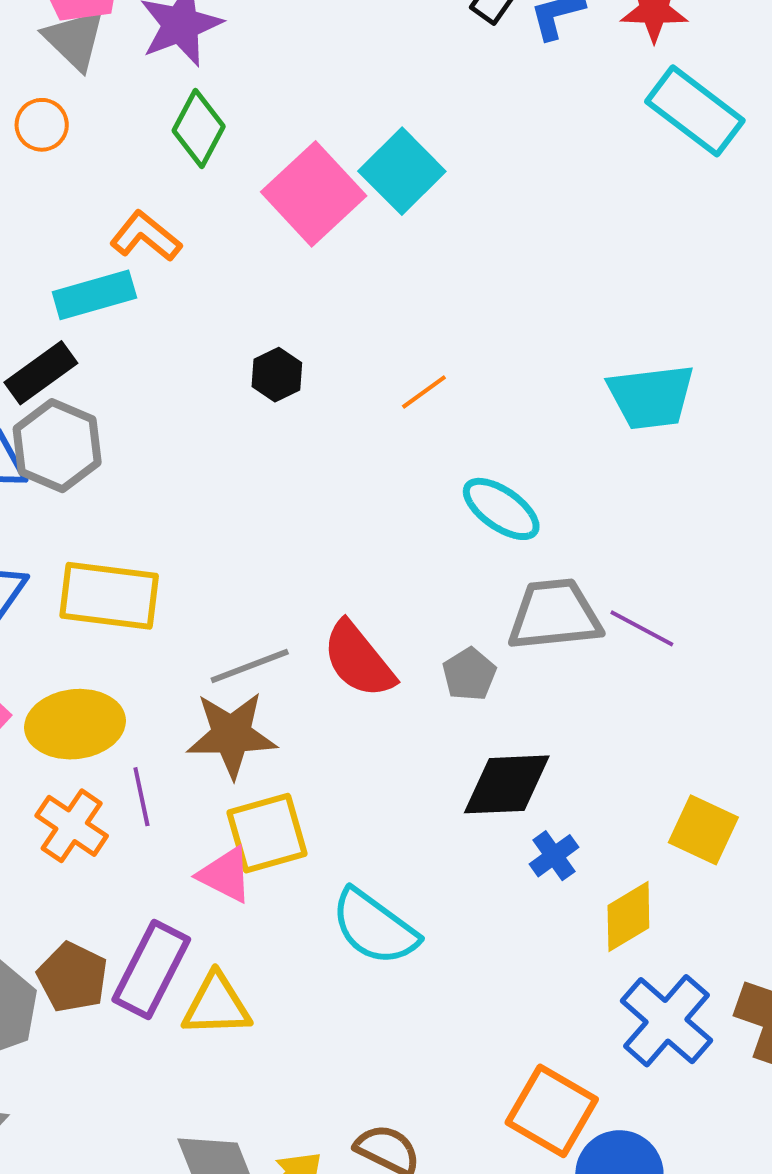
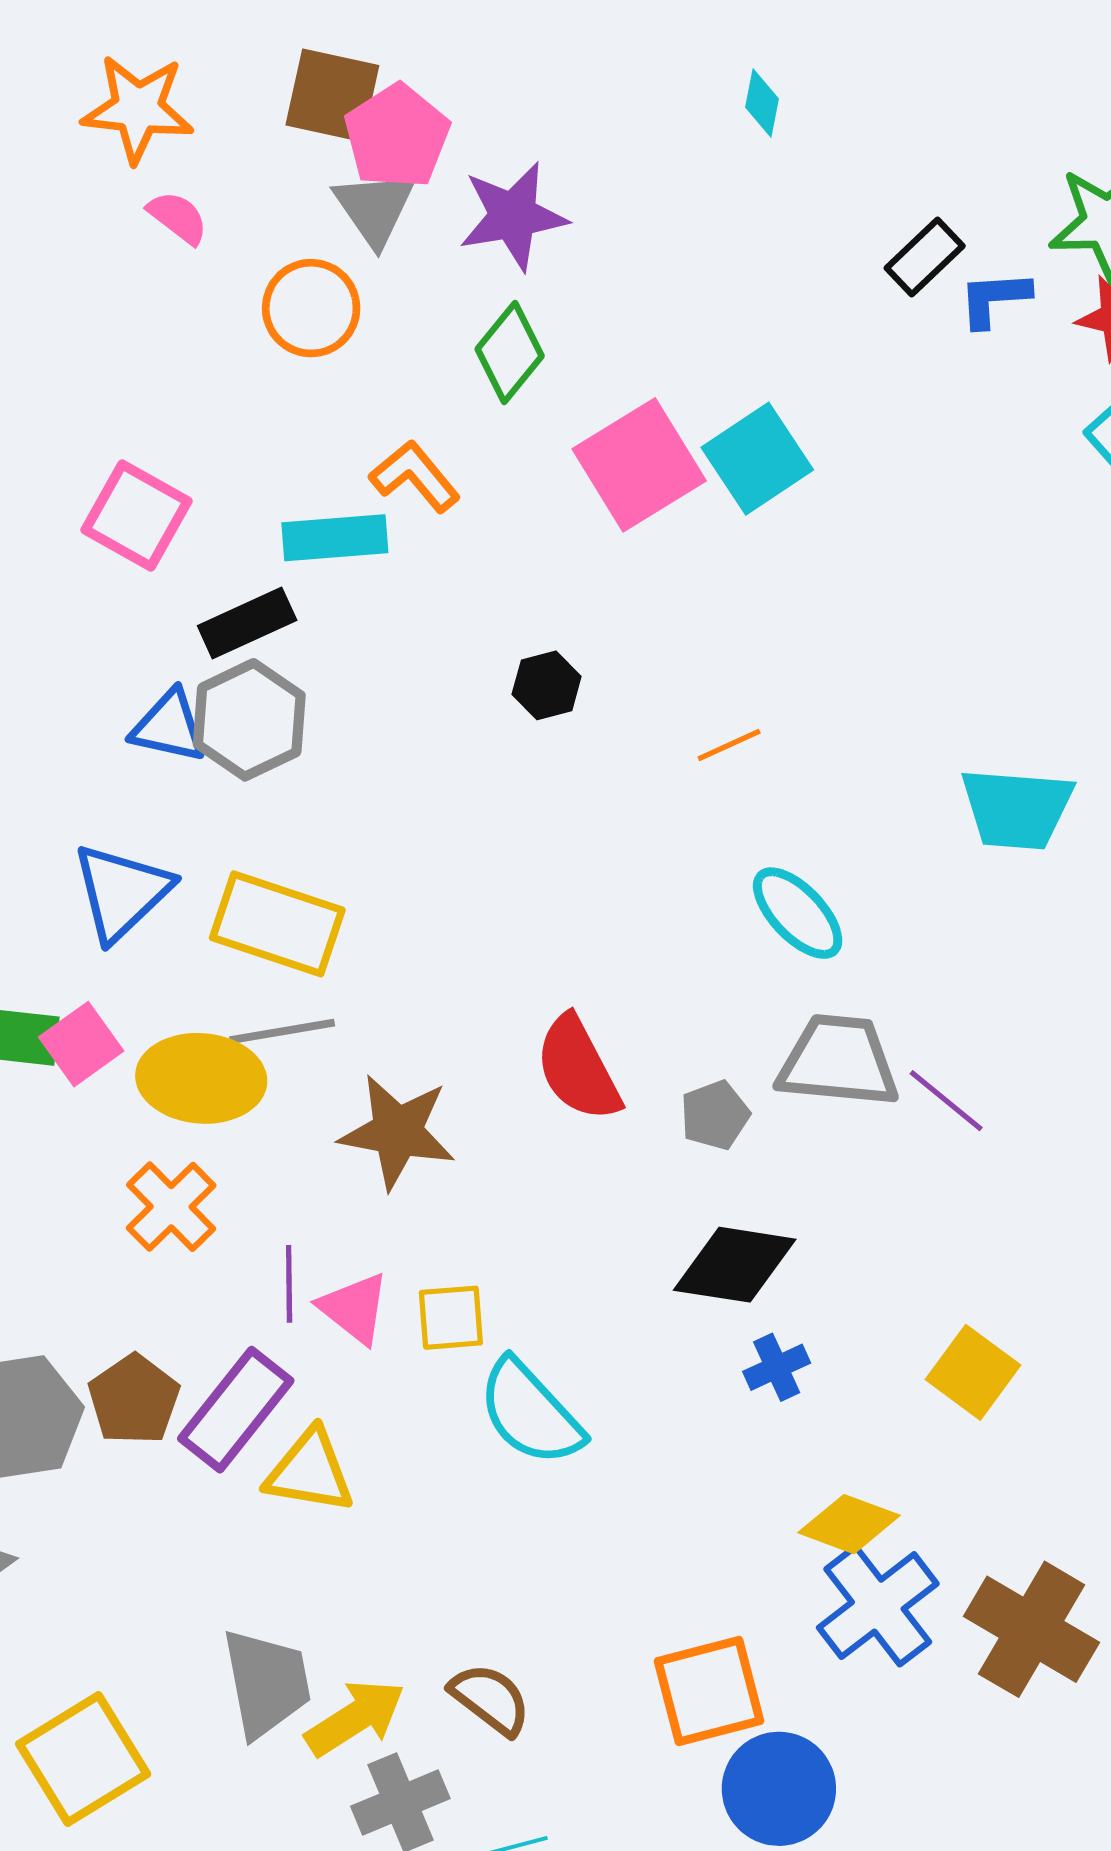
orange circle: (42, 125) -> (311, 308), size x1.4
gray line: (250, 666) -> (282, 1031), moved
purple line: (141, 797) -> (289, 1284), moved
yellow square: (267, 833) -> (451, 1318), moved, size x0.7
yellow diamond: (628, 917) -> (849, 1524), moved, turned 40
orange square: (552, 1111) -> (709, 1691), turned 34

